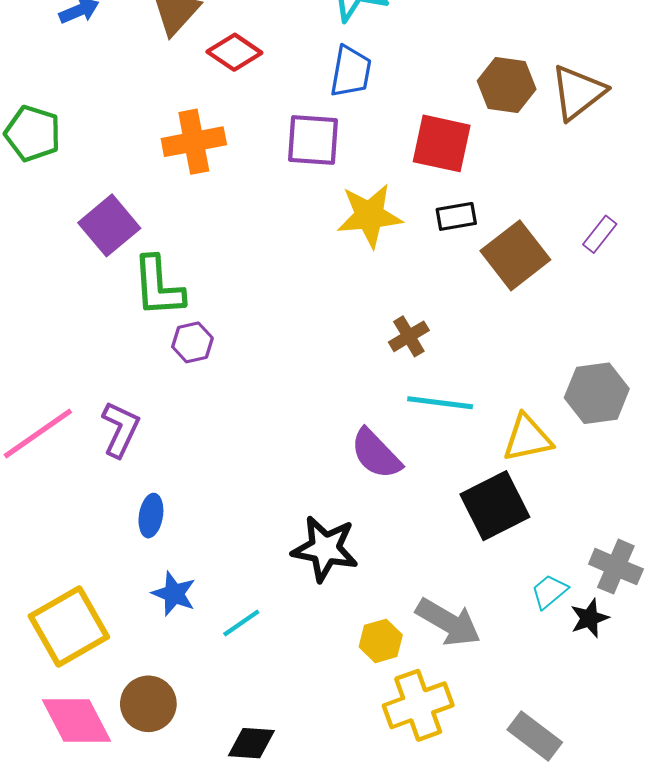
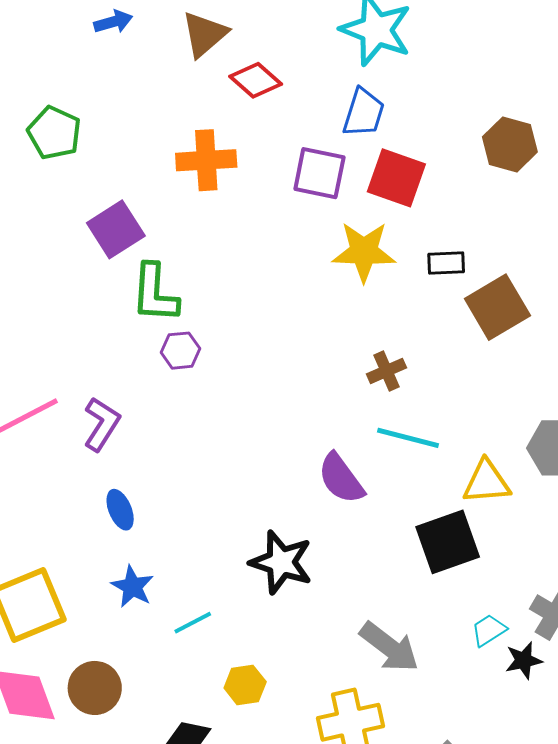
red square: (442, 143) -> (396, 178), moved
blue ellipse: (151, 516) -> (120, 510), turned -39
yellow hexagon: (381, 641) -> (245, 685), moved

